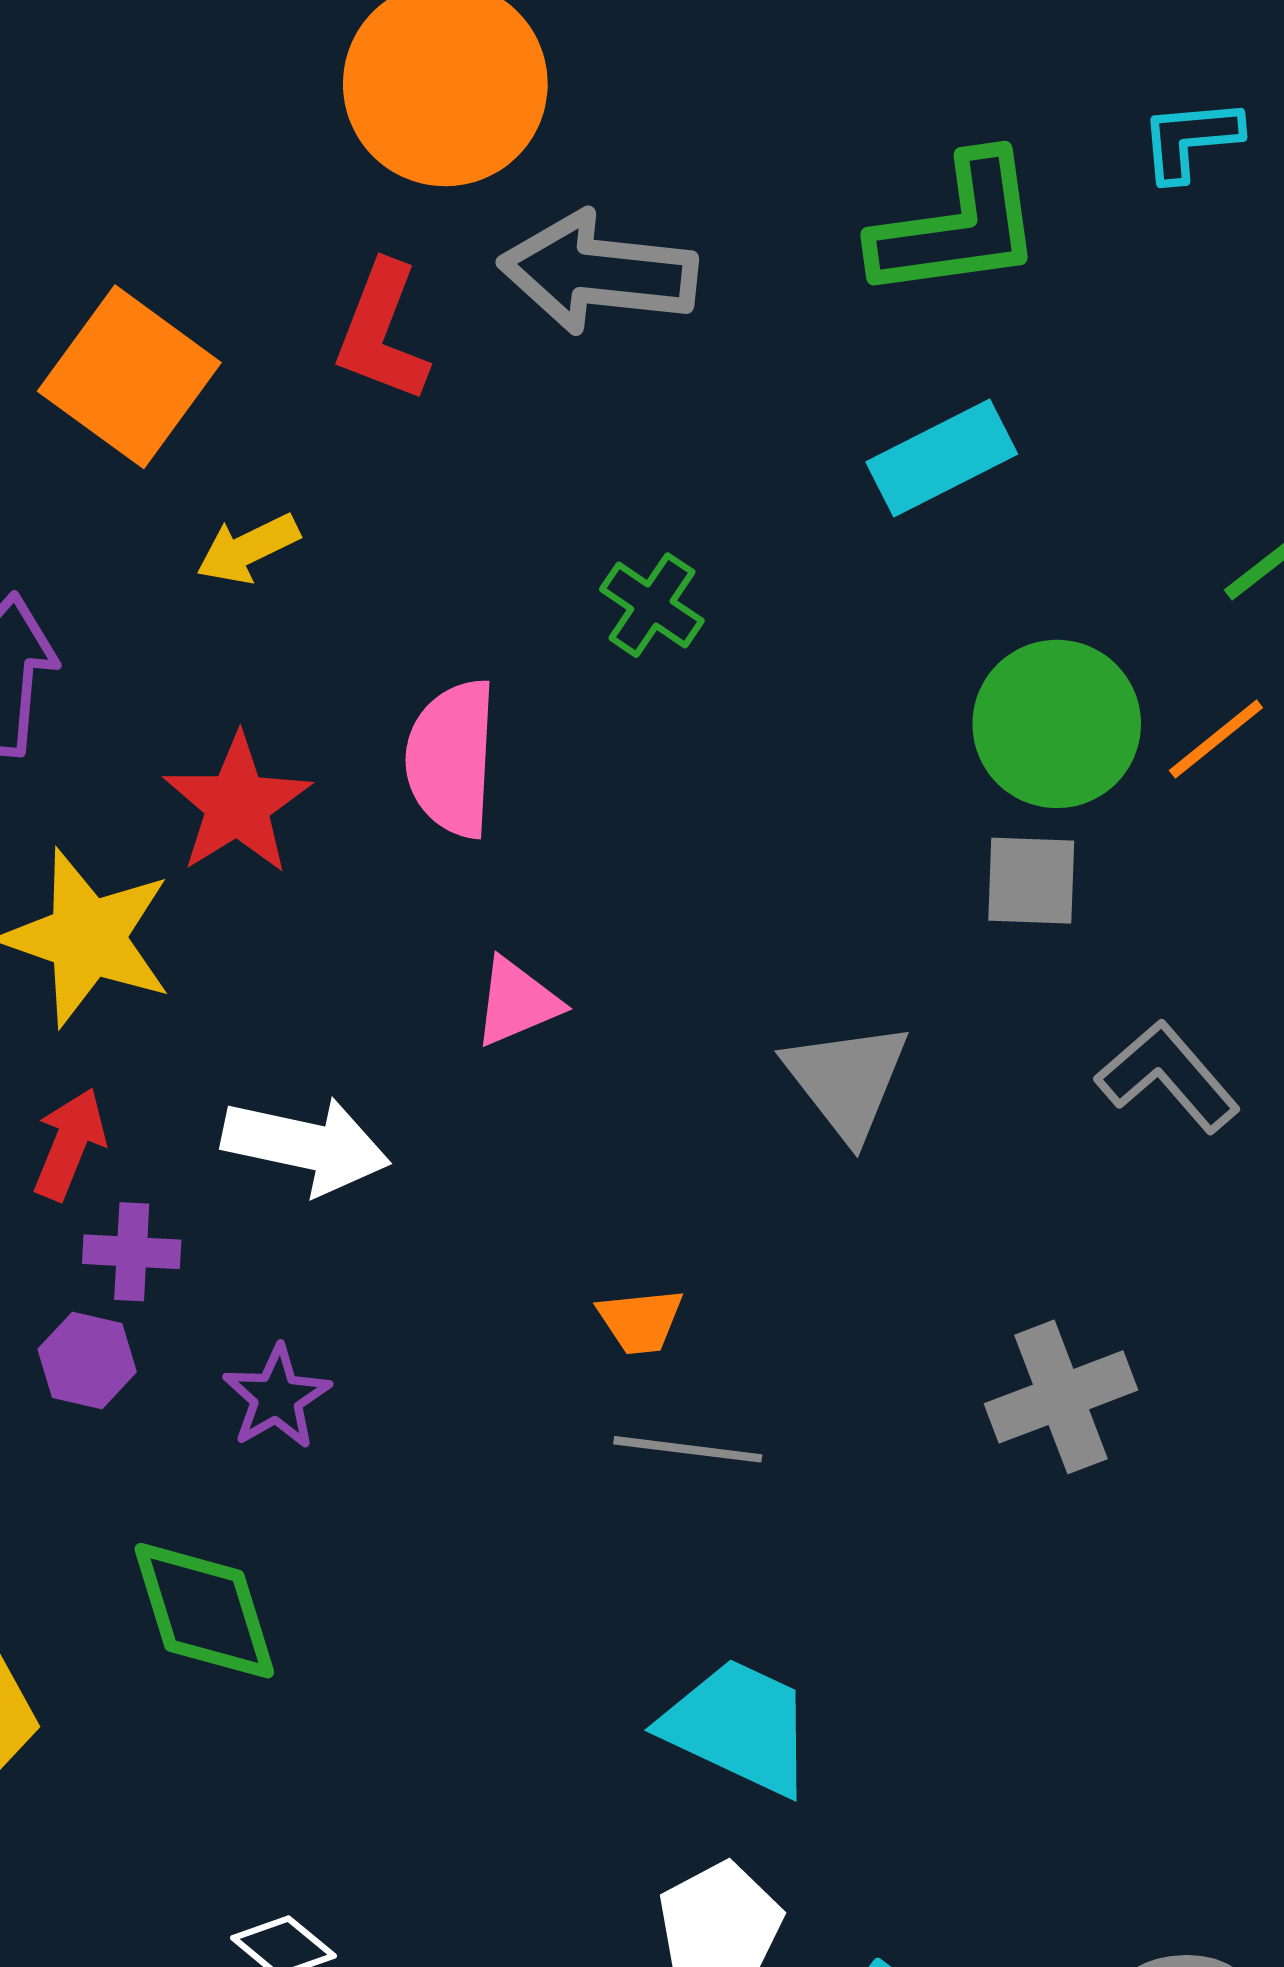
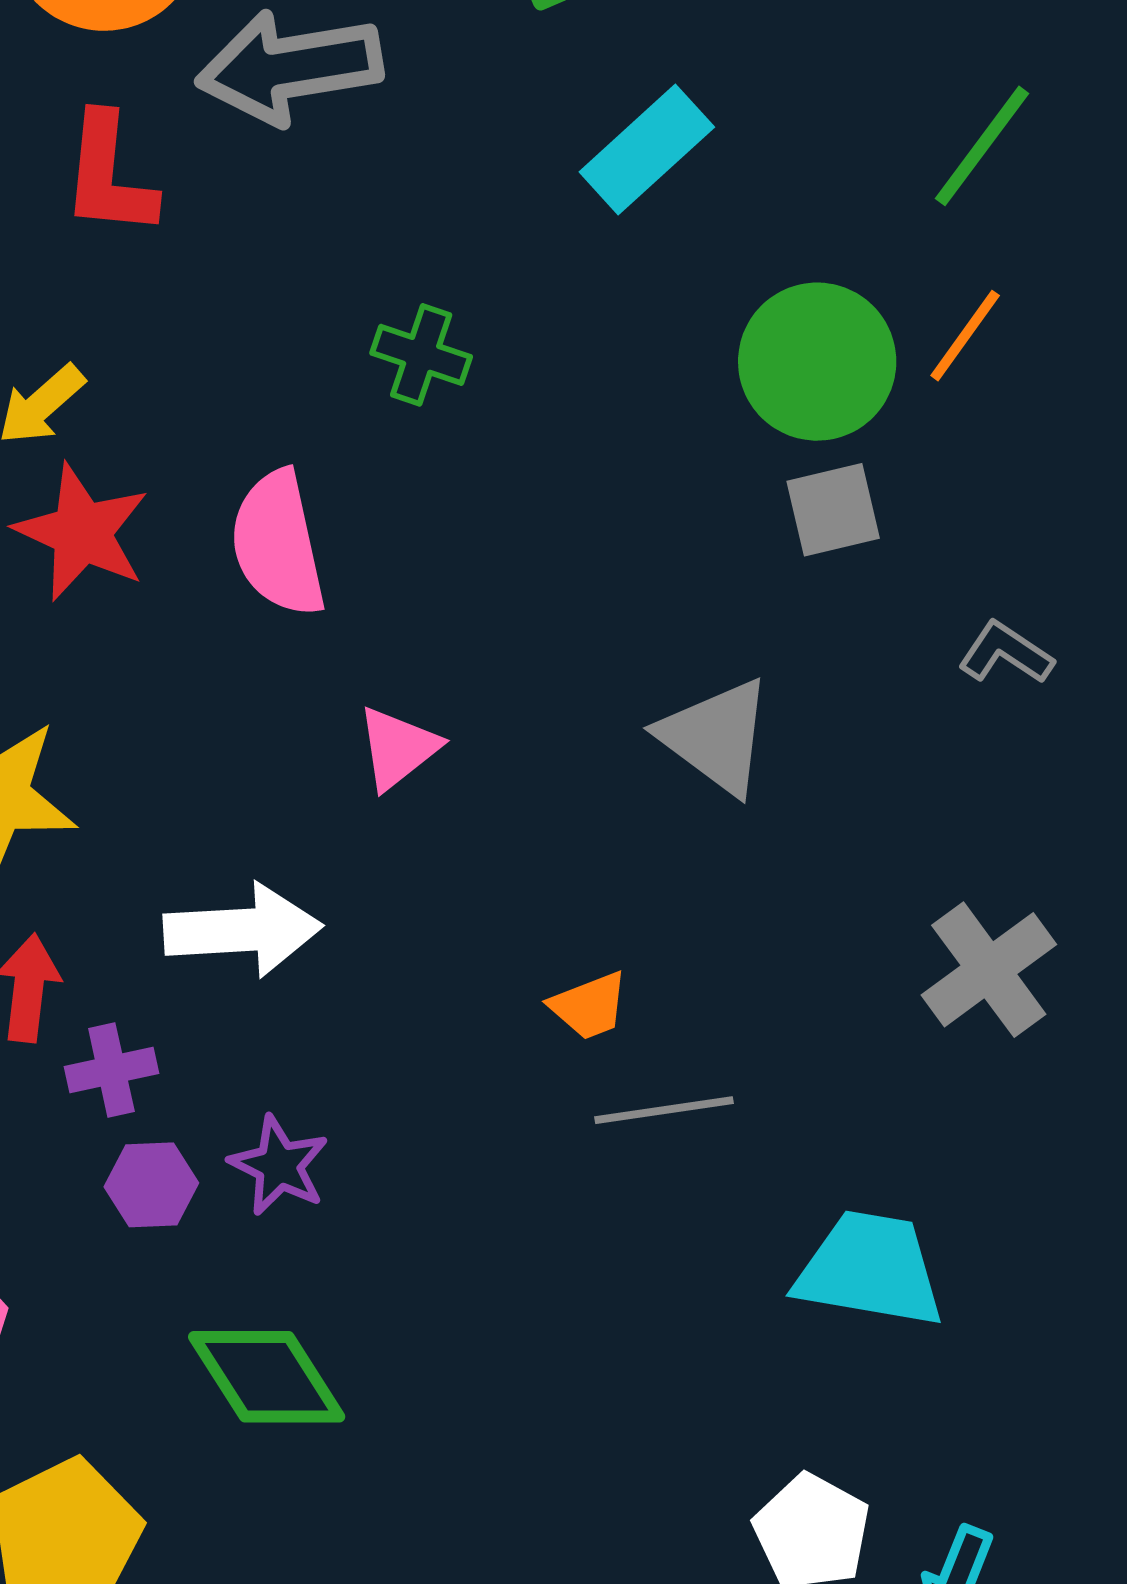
red star: (237, 804) -> (82, 532), moved
gray L-shape: (1168, 1077) -> (1006, 653), size x0.7
purple hexagon: (87, 1361) -> (151, 1185), moved
cyan trapezoid: (739, 1727) -> (870, 1269), moved

